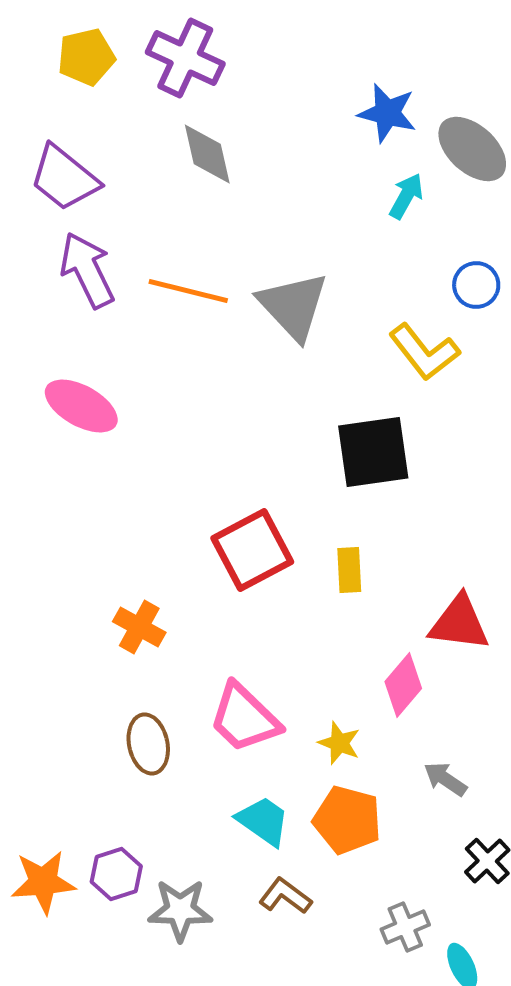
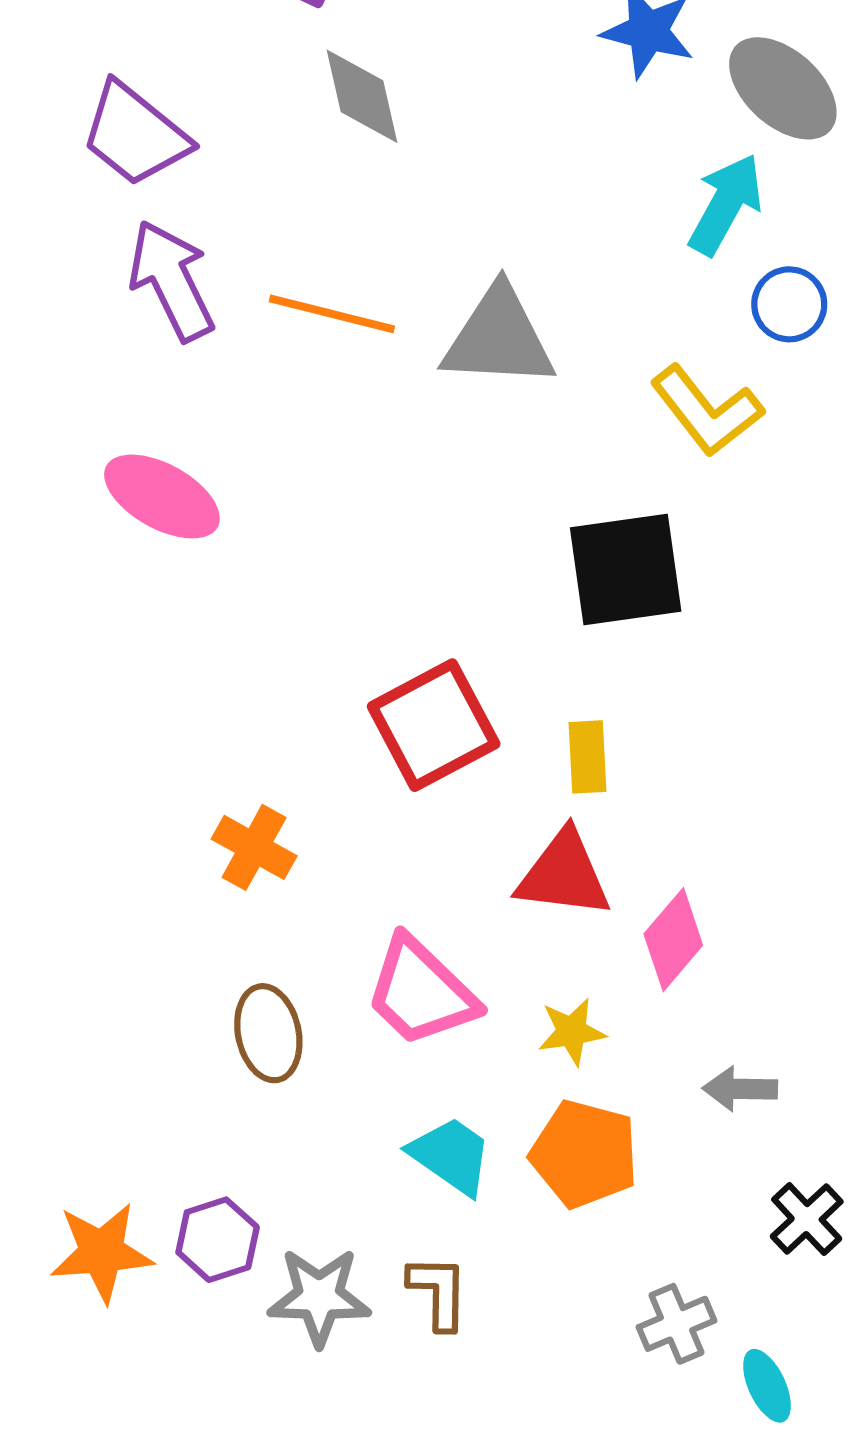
cyan arrow: (406, 196) -> (726, 204), moved, size x1.4
gray triangle: (293, 306) -> (499, 338), turned -44
red triangle: (459, 623) -> (564, 874), moved
yellow star: (339, 743) -> (572, 1032), turned -30
gray arrow: (445, 779) -> (740, 1089), turned -33
brown L-shape: (285, 896) -> (438, 1292), moved, turned 54

